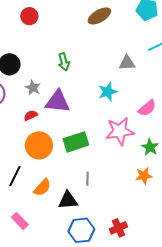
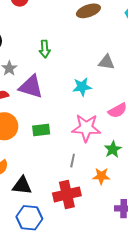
green rectangle: (76, 142) -> (41, 130), size x0.7
gray line: (87, 179) -> (73, 161), moved
red cross: (118, 228) -> (67, 194), moved, size x1.5

